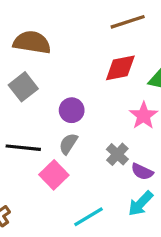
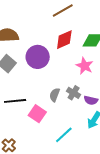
purple circle: (72, 110) -> (38, 57), moved, size x1.5
gray semicircle: (68, 144) -> (55, 95), moved

